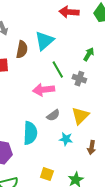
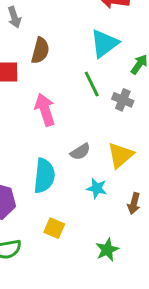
cyan triangle: (44, 41) -> (104, 43), moved
pink arrow: (44, 90) -> (45, 110), moved, turned 75
yellow square: (47, 174) -> (54, 228), moved

